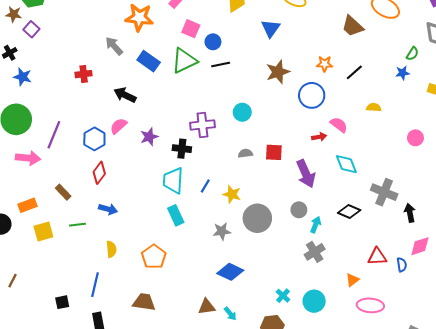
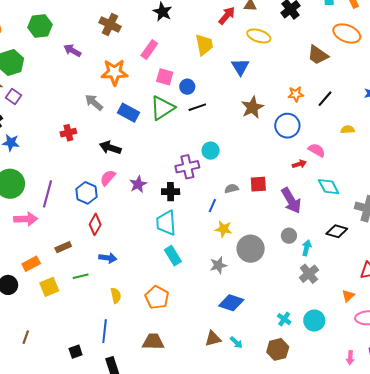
cyan circle: (242, 112) -> (211, 151), moved
blue line: (205, 186) -> (212, 206), moved
brown rectangle: (63, 192) -> (63, 247), turned -63

